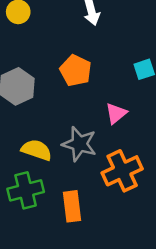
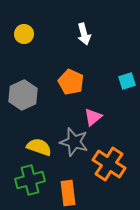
pink triangle: (116, 113) -> (93, 117), moved
orange cross: (122, 171) -> (109, 164), turned -32

